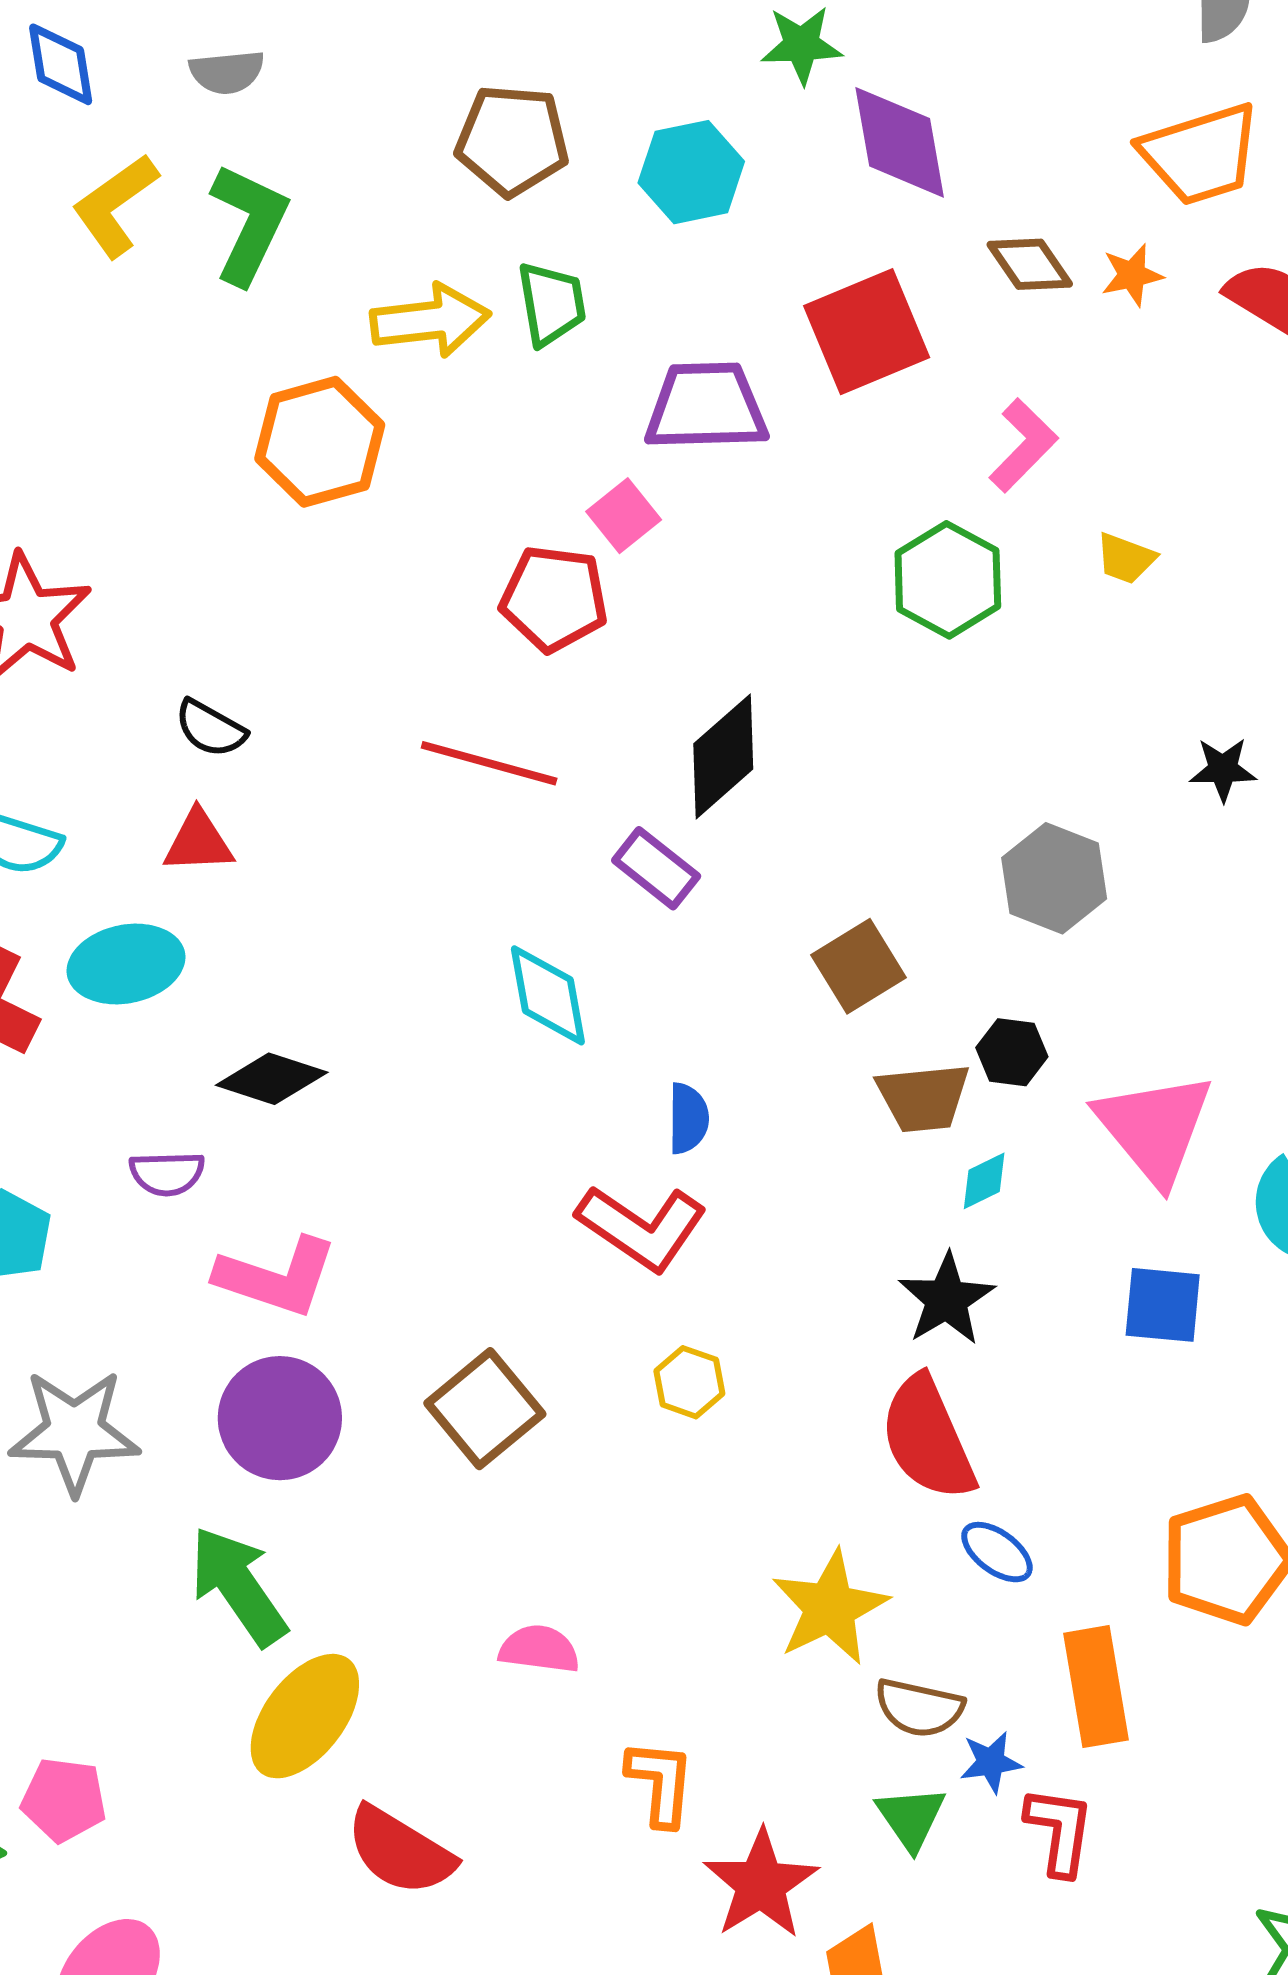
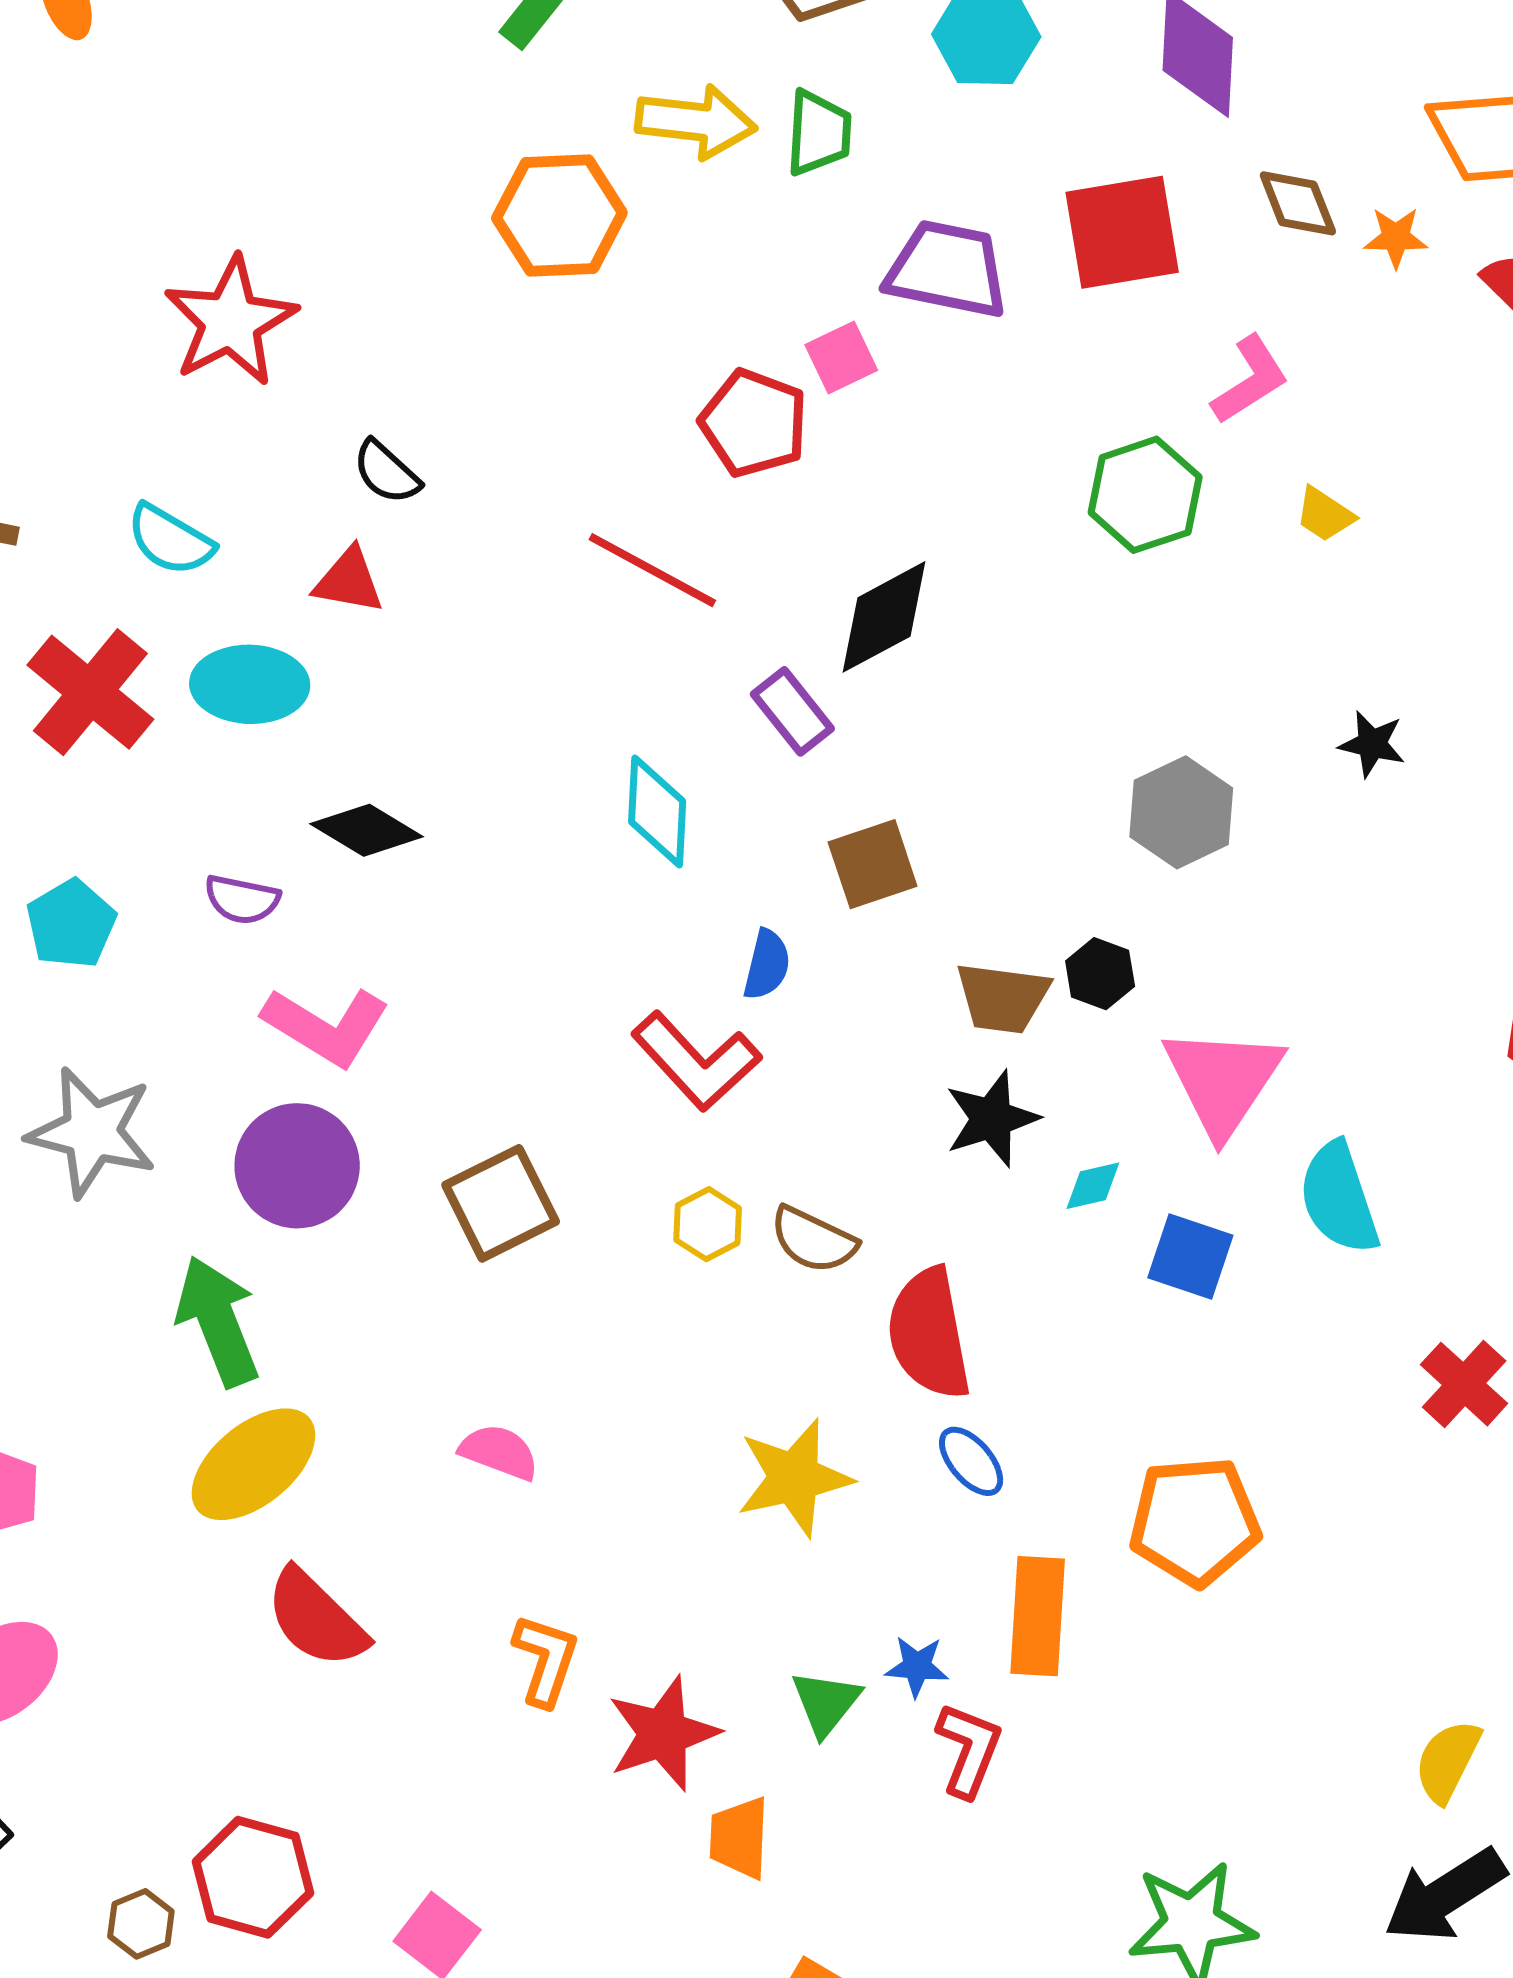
brown square: (859, 966) -> (873, 864), moved
cyan diamond: (984, 1181) -> (1093, 1186), moved
black star: (947, 1299) -> (992, 1119), moved
brown semicircle: (919, 1708) -> (813, 1240), moved
orange L-shape: (660, 1783) -> (546, 1660), moved

